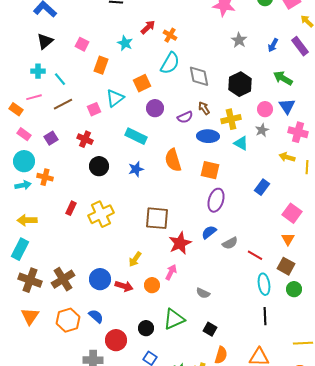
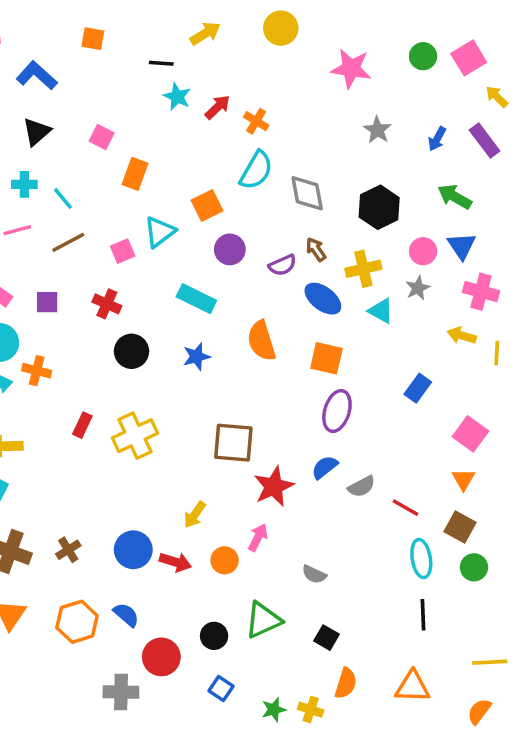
cyan star: (125, 43) -> (177, 97), moved
blue ellipse: (208, 136) -> (323, 299), turned 35
purple square: (51, 138) -> (47, 302), turned 32
brown cross: (63, 279) -> (68, 550), size x0.6

